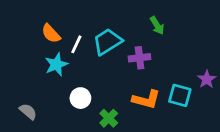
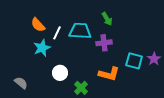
green arrow: (157, 26) -> (107, 19), moved
cyan trapezoid: (107, 42) -> (80, 31), turned 35
cyan square: (180, 95) -> (134, 61), moved

